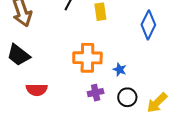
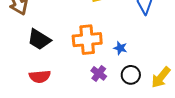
black trapezoid: (18, 55) -> (39, 39), moved
purple cross: (96, 93) -> (99, 73), turned -35

